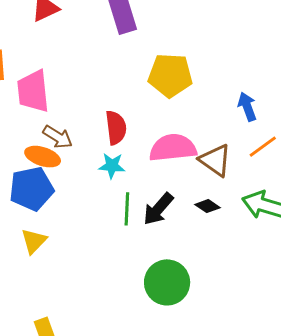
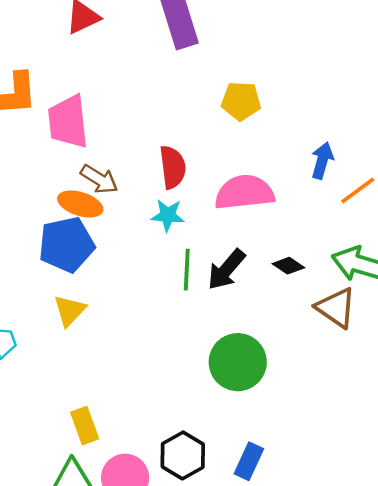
yellow pentagon: (170, 75) -> (241, 101), size x0.7
blue arrow: (247, 107) -> (322, 161), moved, turned 36
brown triangle: (215, 160) -> (336, 308), moved

